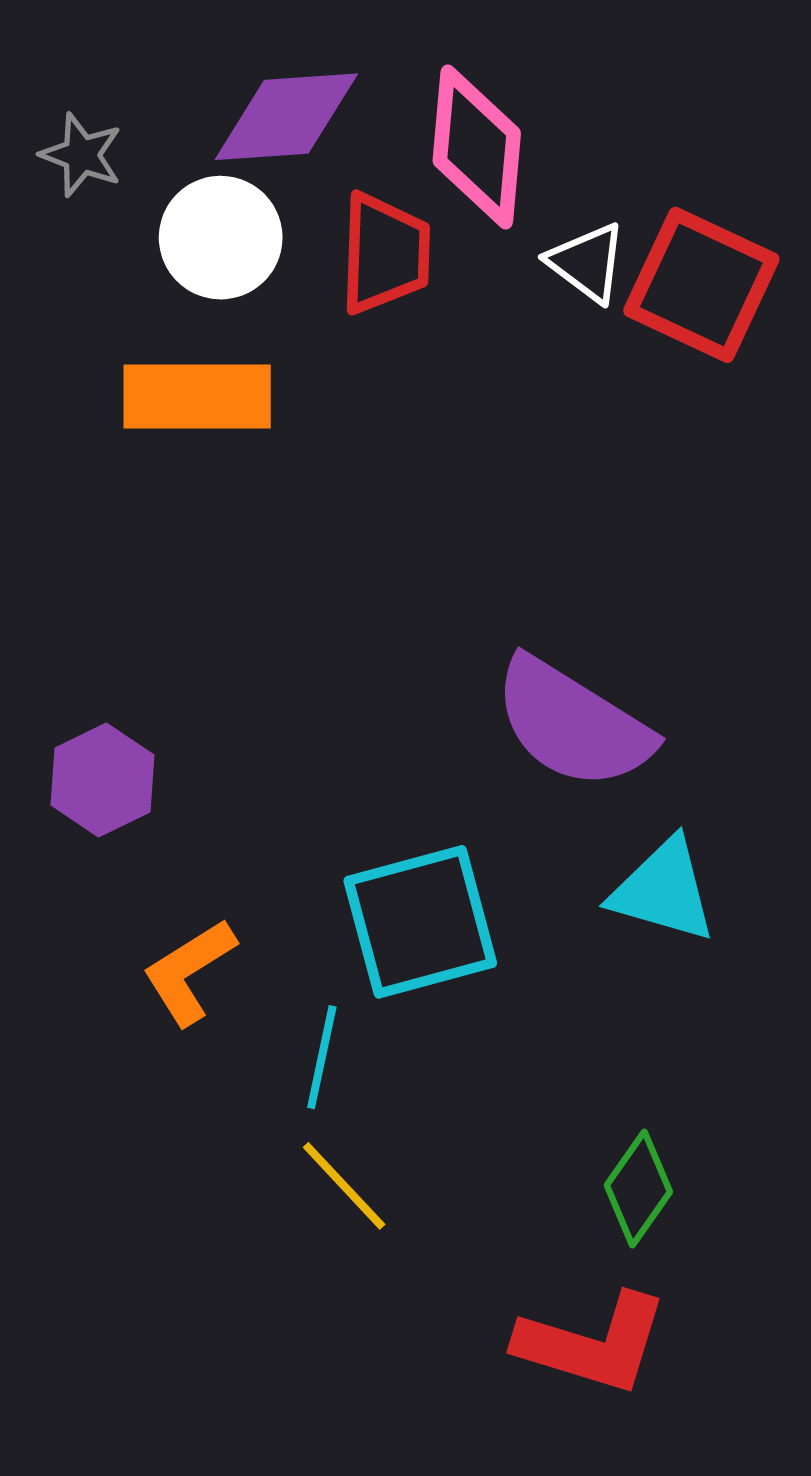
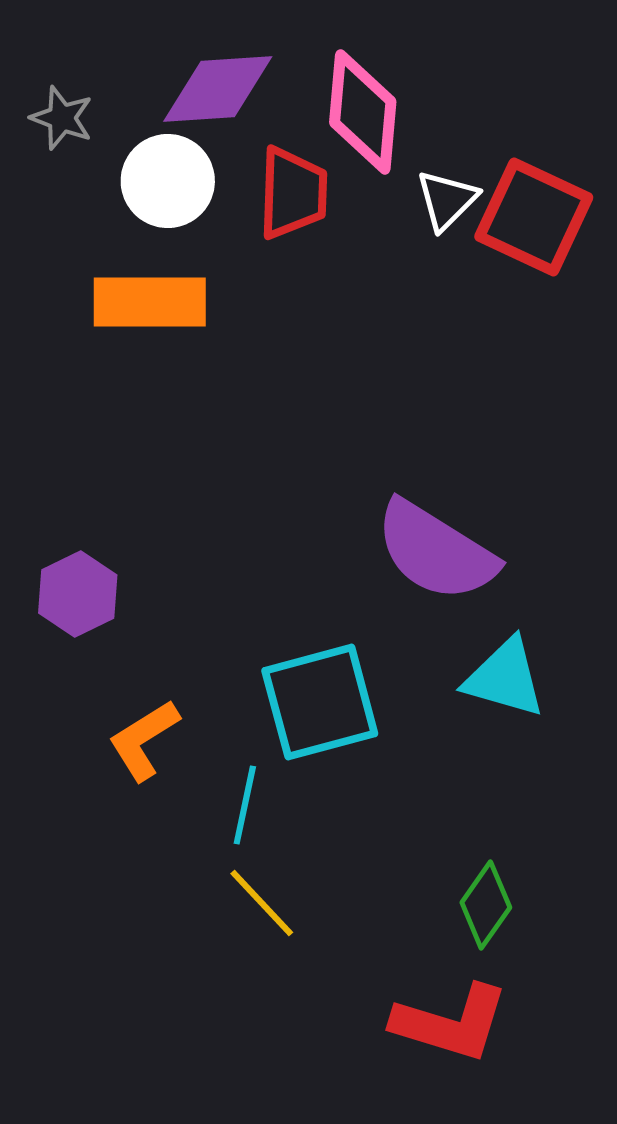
white triangle: (587, 263) -> (447, 200), turned 38

